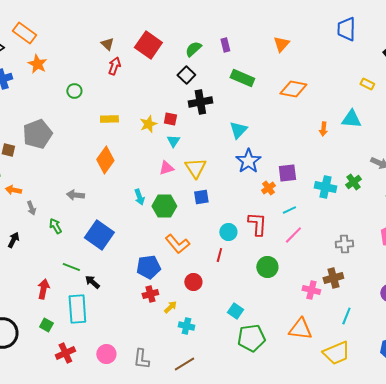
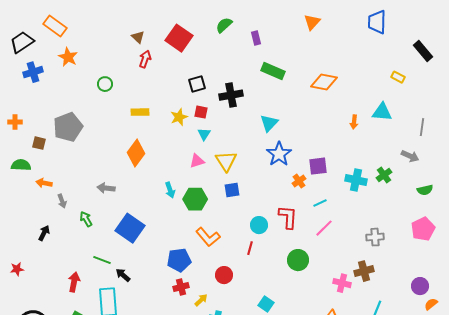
orange triangle: (281, 44) -> (312, 22), moved
green semicircle: (193, 49) -> (224, 25), moved
black square: (186, 75) -> (197, 84), moved, turned 30

